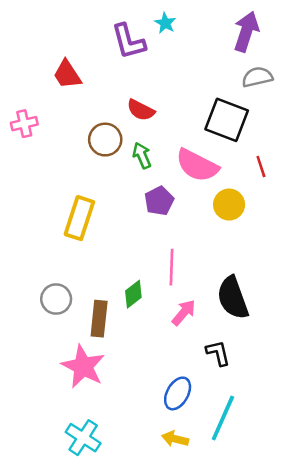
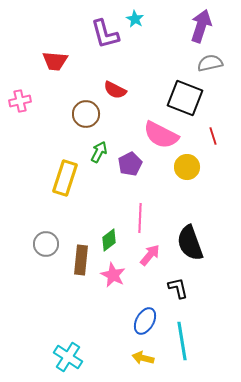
red trapezoid: (67, 75) -> (55, 61), turned -52
green arrow: (142, 155) -> (99, 152), moved, turned 50
pink star: (83, 366) -> (113, 275), moved, size x0.7
cyan line: (223, 418) -> (182, 341), turned -33

